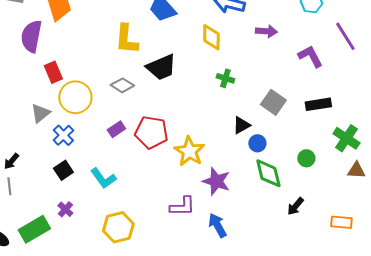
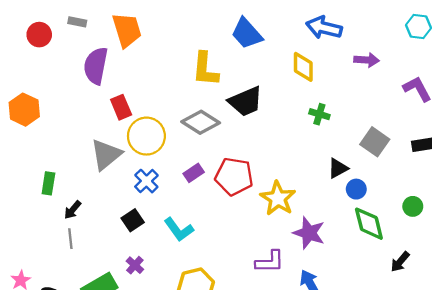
gray diamond: (122, 85) -> (201, 122), size x1.4
gray triangle: (40, 113) -> (106, 155), size x1.4
blue cross: (63, 135) -> (146, 181), moved

